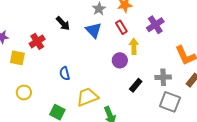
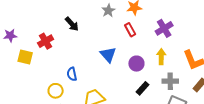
blue triangle: (94, 30) -> (108, 55), moved
yellow arrow: (134, 46) -> (161, 57), moved
purple circle: (120, 60) -> (136, 64), moved
yellow circle: (24, 92) -> (56, 91), moved

